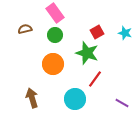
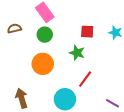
red square: (97, 32) -> (87, 32), turned 32
green star: (87, 53) -> (77, 53), size x0.7

